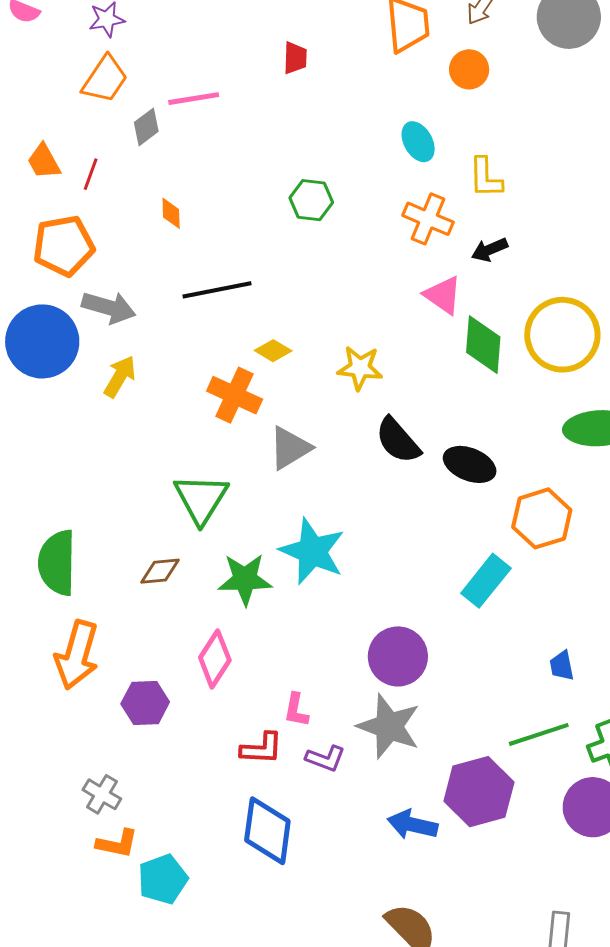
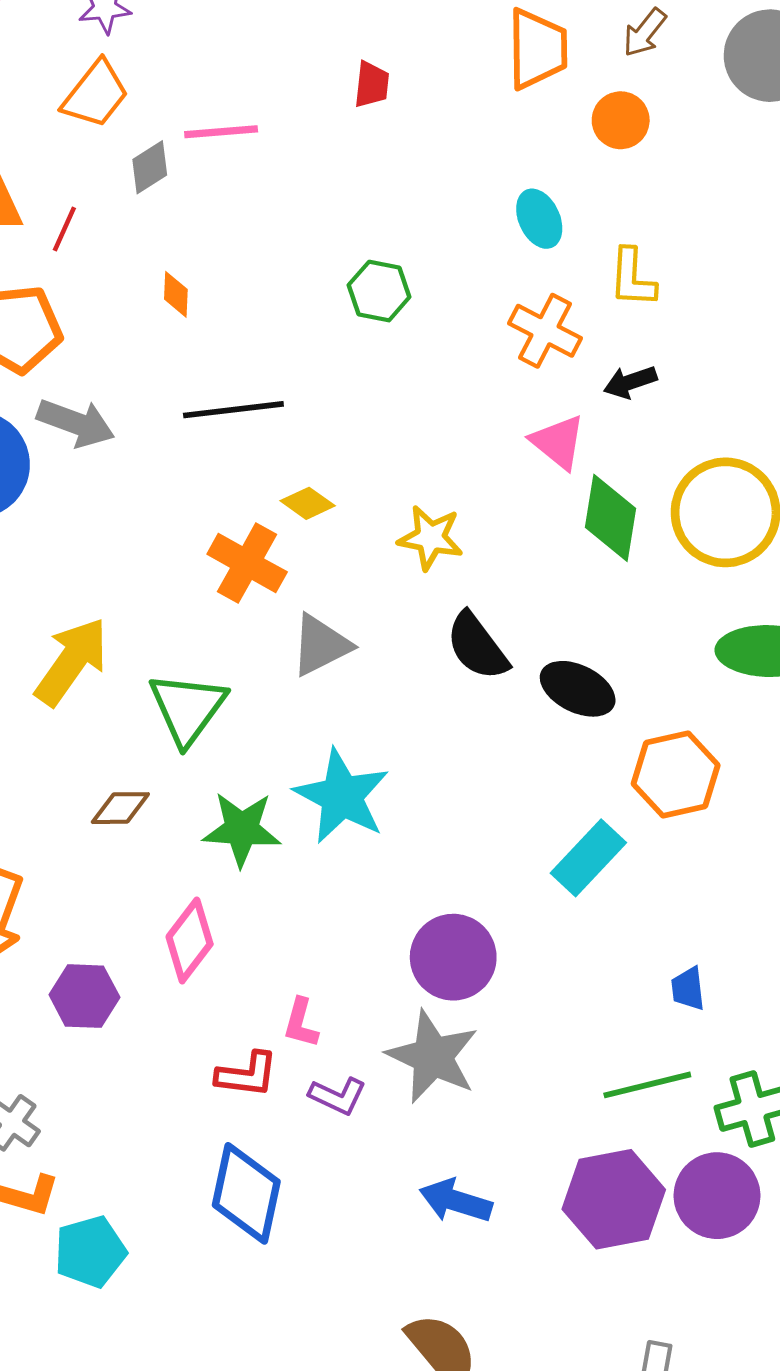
yellow arrow: (120, 377) -> (71, 662), moved, size x1.5
purple hexagon: (479, 792) -> (614, 1199), moved

